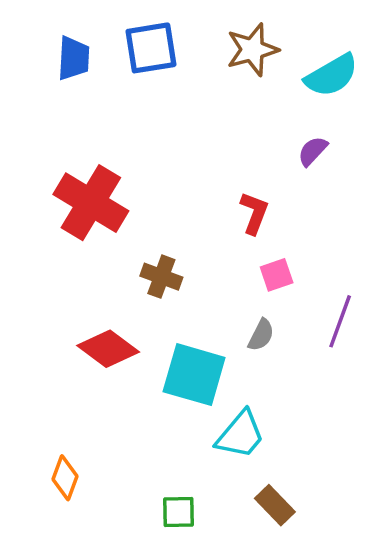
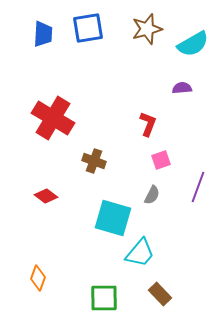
purple semicircle: (313, 151) -> (182, 88), turned 42
red diamond: (108, 349) -> (46, 196), moved, size x0.7
green square: (179, 512) -> (104, 298), size x1.4

